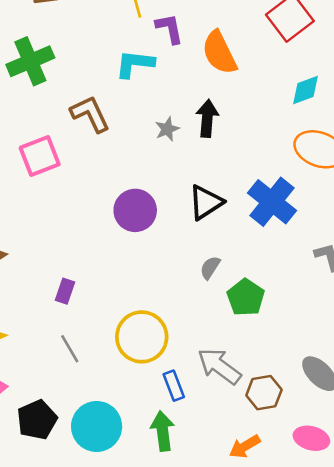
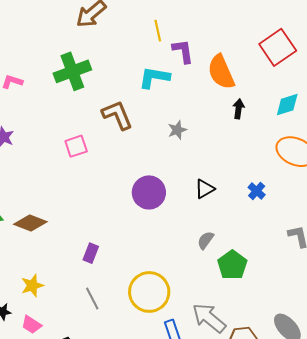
black arrow: (207, 118) -> (239, 109), moved, size x0.7
pink square: (40, 156) -> (76, 146), size x0.7
black triangle: (206, 202) -> (205, 189), size x0.7
blue cross: (272, 202) -> (257, 191), size x0.5

